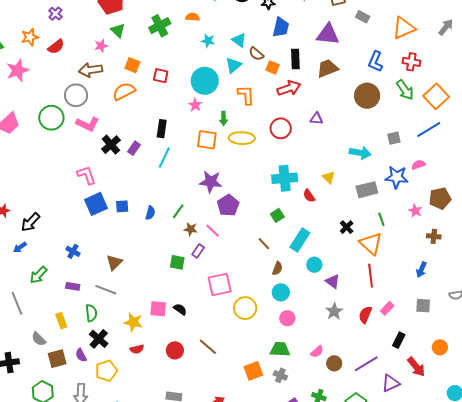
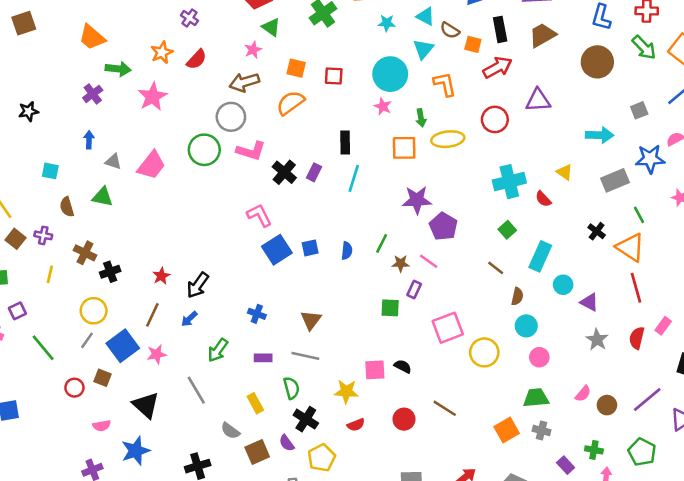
purple triangle: (316, 119) -> (538, 100), size x1.5

